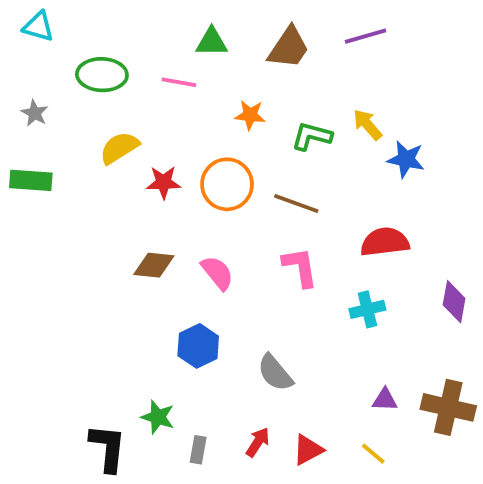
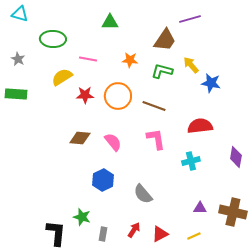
brown trapezoid: (289, 48) -> (165, 40), moved
pink line: (179, 82) -> (88, 59), moved
yellow line: (373, 454) -> (194, 236), turned -64

